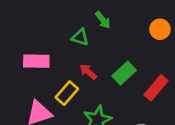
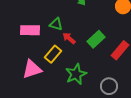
green triangle: (80, 37) -> (56, 24), moved

